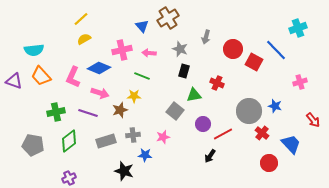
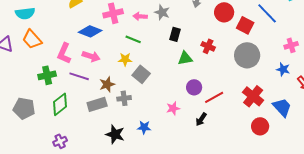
gray star: (180, 49) -> (162, 12), moved
pink L-shape: (73, 77) -> (64, 53), moved
blue star: (275, 106) -> (283, 69), moved
brown star: (120, 110) -> (107, 84), moved
gray square: (175, 111) -> (141, 74), moved
gray circle: (249, 111) -> (247, 55), moved
red cross: (262, 133) -> (253, 96), size x1.5
pink star: (163, 137) -> (173, 108), moved
blue star: (145, 155) -> (144, 127), moved

